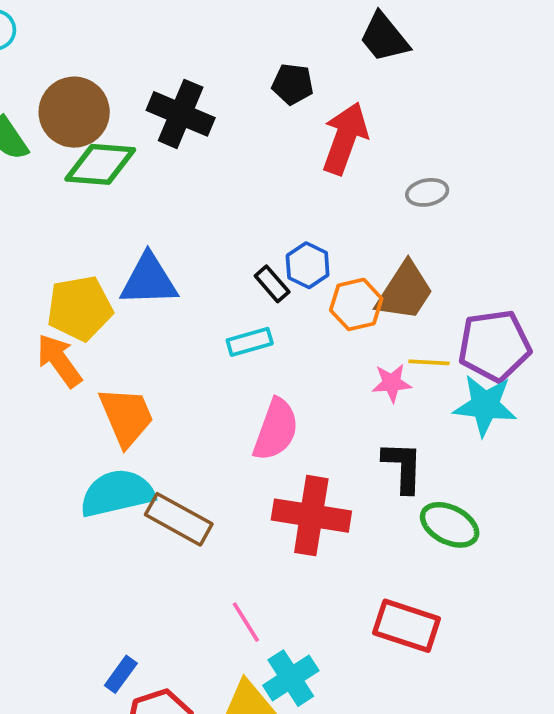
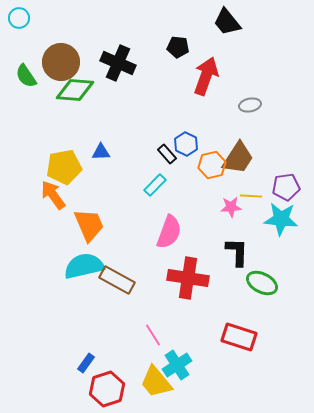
blue triangle: (149, 280) -> (101, 152), size x0.6
cyan rectangle: (250, 342) -> (155, 185), turned -30
purple pentagon: (494, 346) -> (286, 187), size x0.7

